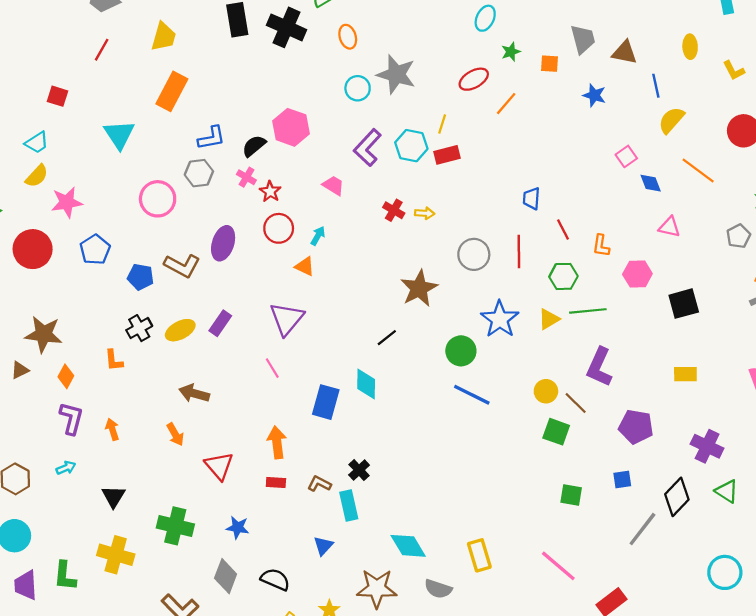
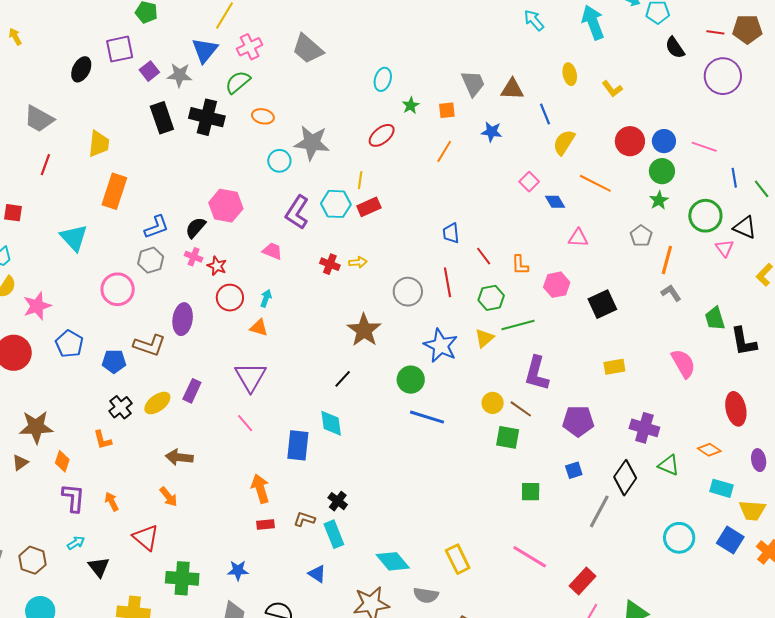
orange ellipse: (348, 37) -> (263, 116), turned -50
orange line: (506, 104) -> (444, 151), moved
red triangle: (219, 466) -> (146, 537), moved
black triangle: (113, 496) -> (99, 567), moved
blue triangle: (323, 546) -> (317, 574), turned -30

